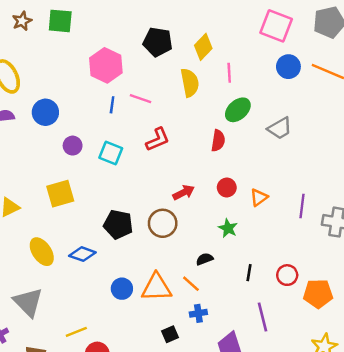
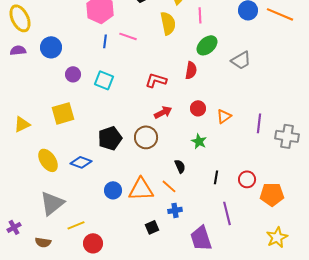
red L-shape: (158, 139) -> (156, 80), moved, turned -140
black pentagon: (118, 225) -> (110, 138), turned -30
black semicircle: (205, 259) -> (180, 166), turned 88
gray triangle: (28, 302) -> (52, 203), moved, turned 36

